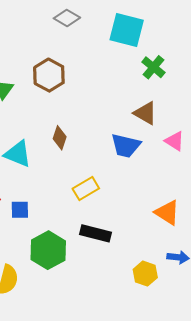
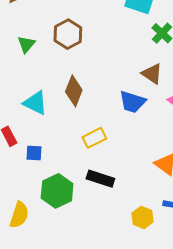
brown diamond: (60, 138) -> (74, 91), size x1.4

